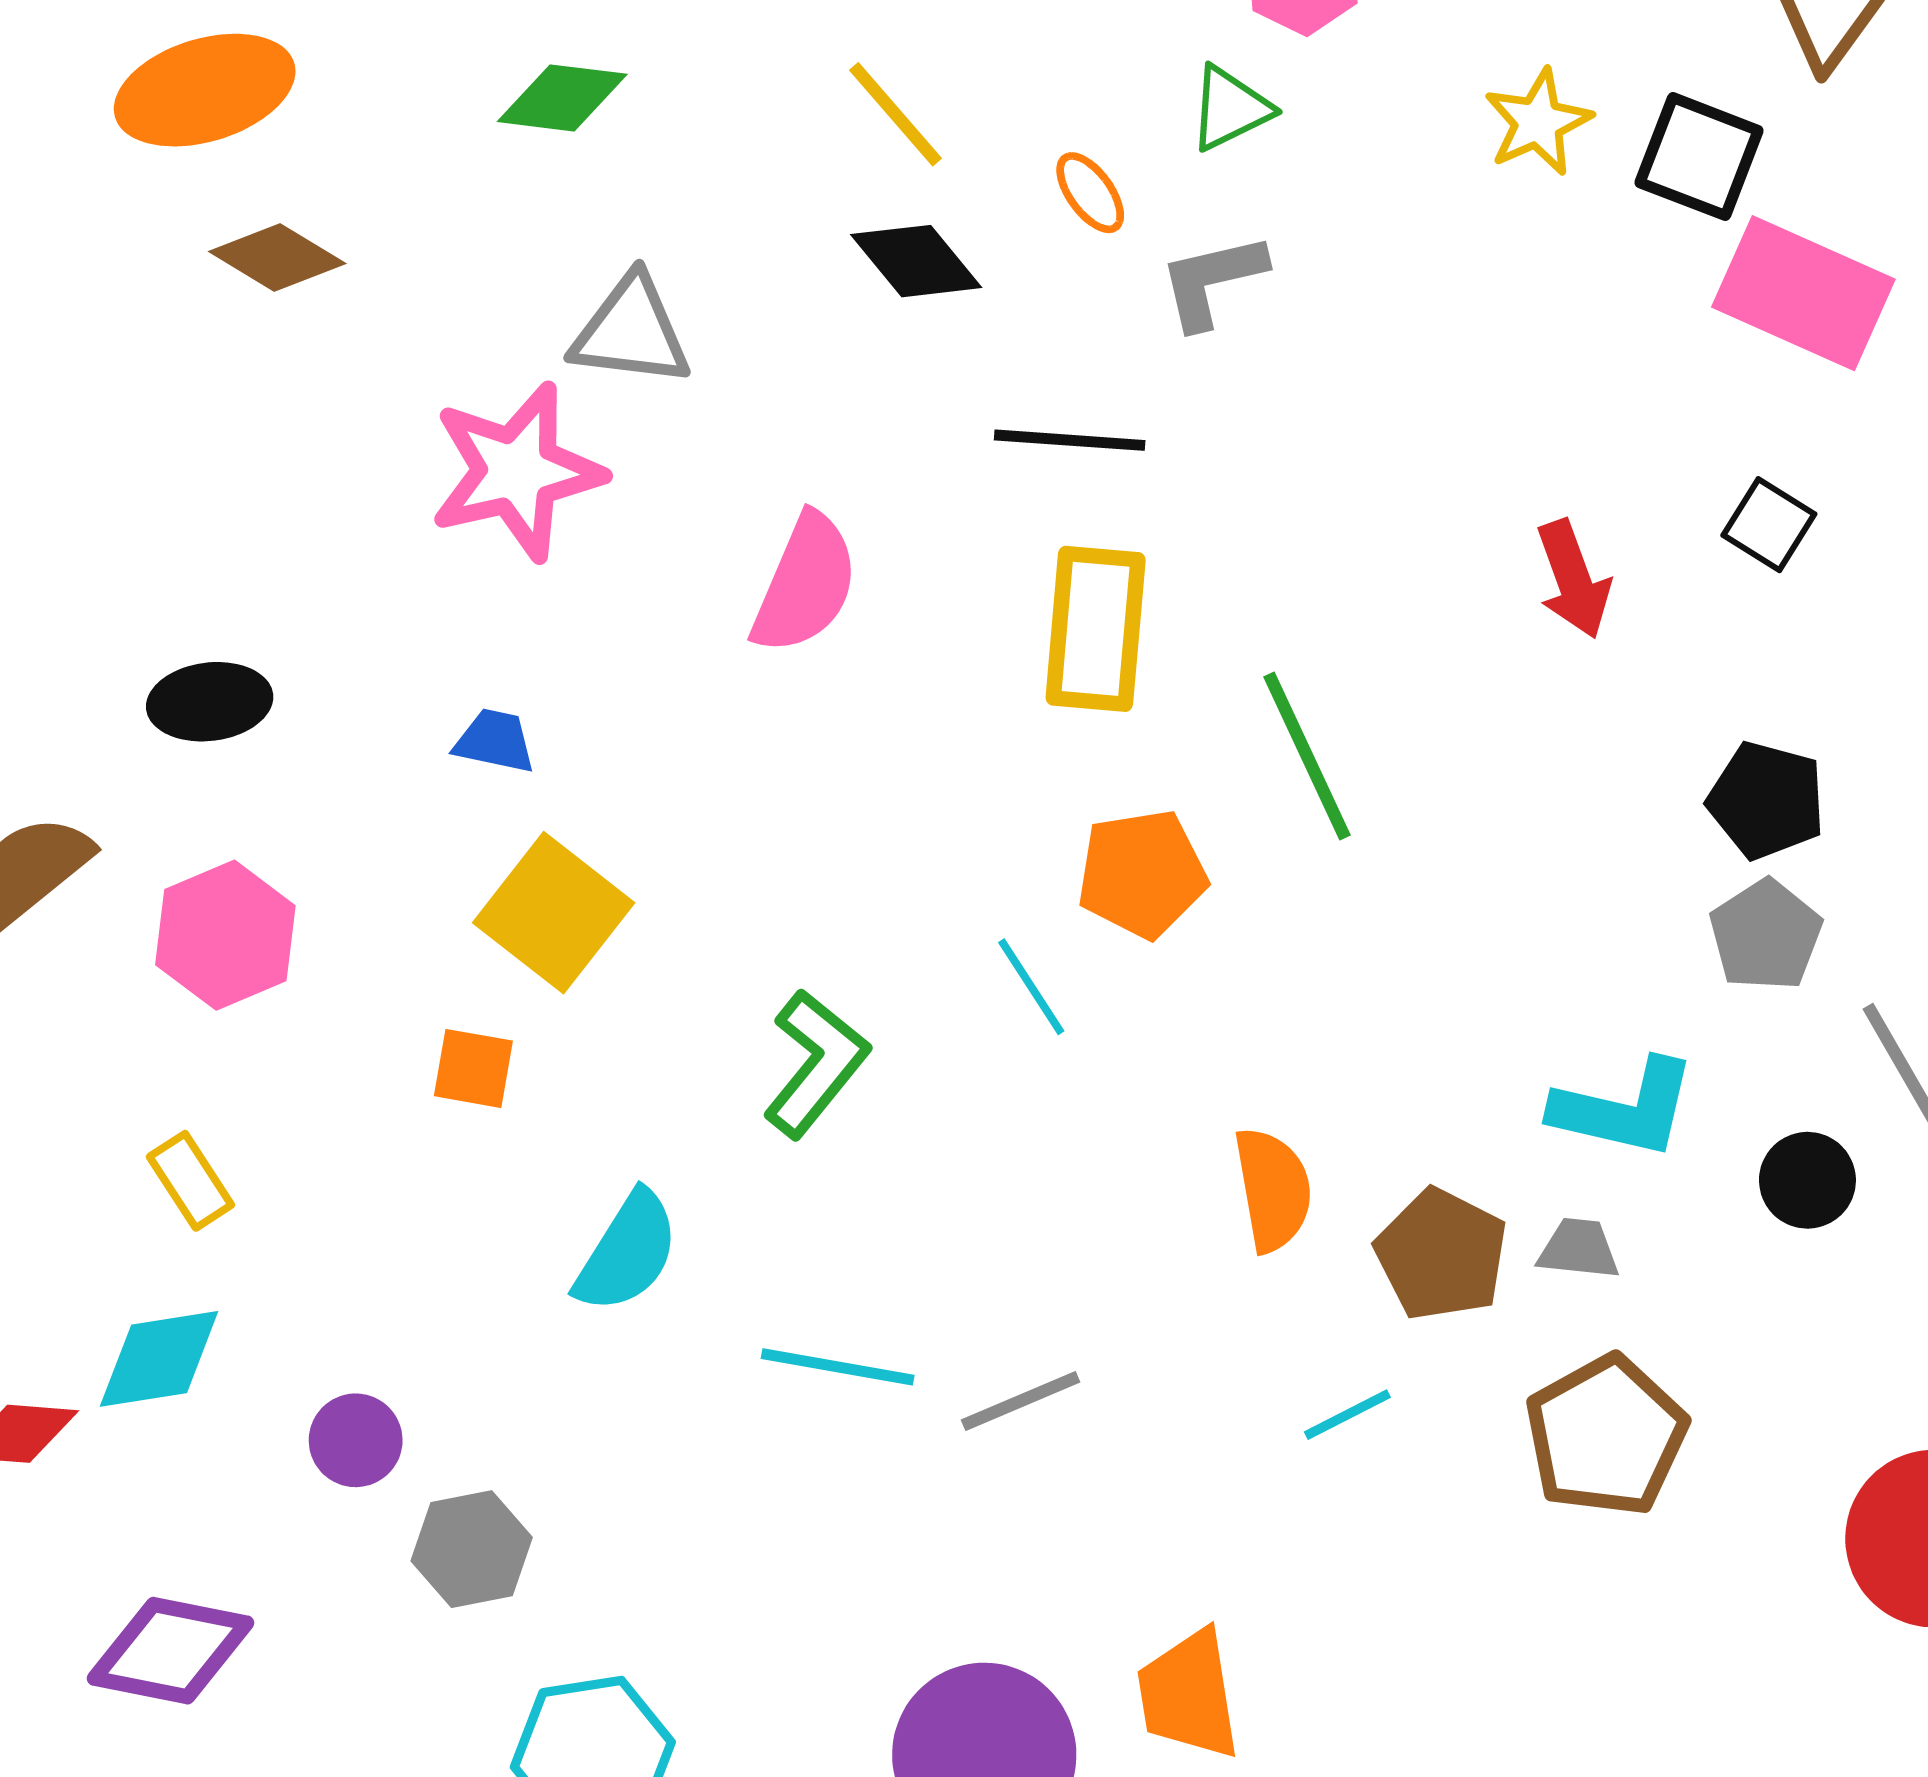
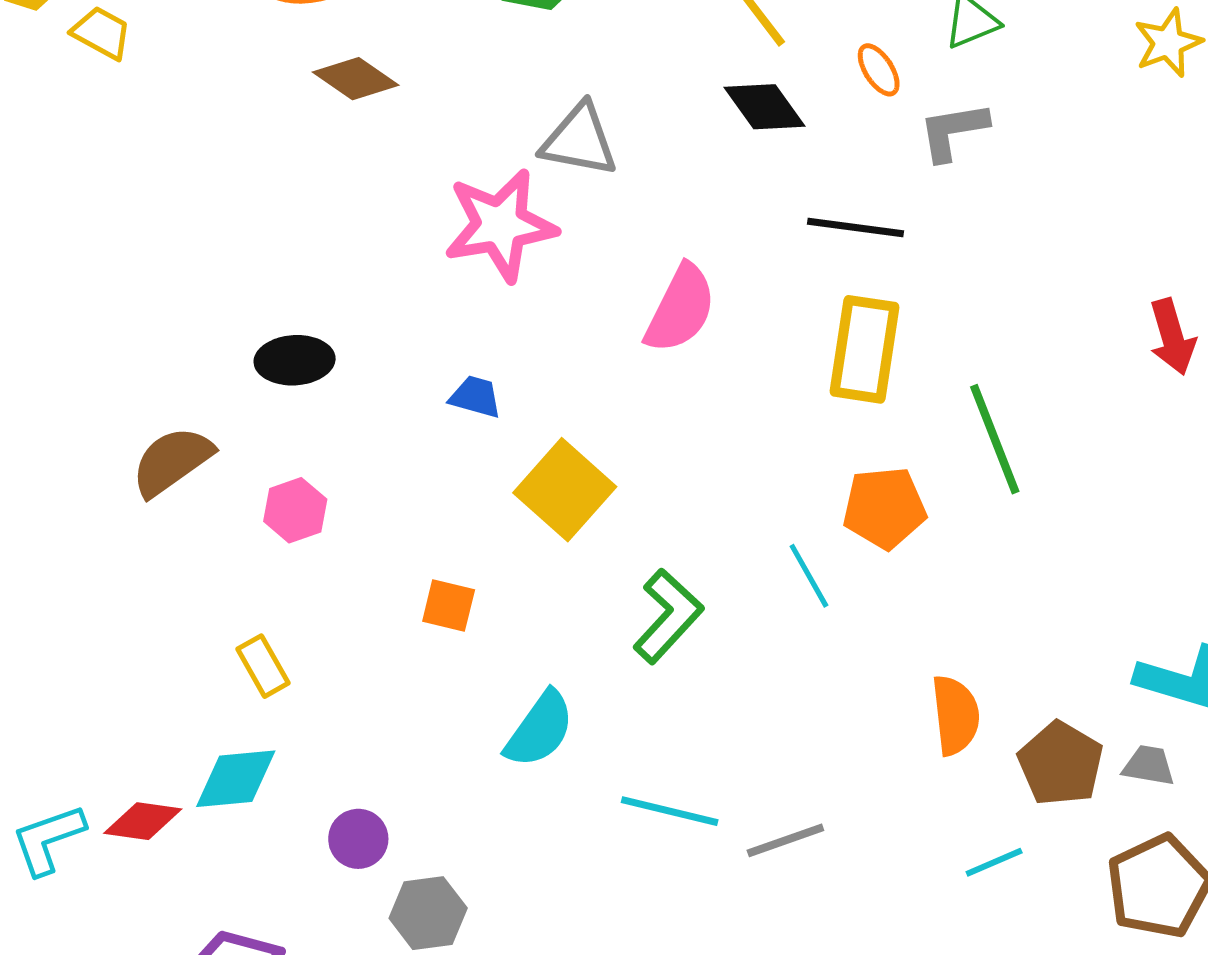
yellow square: (554, 913) -> (565, 490), moved
pink hexagon: (225, 935) -> (295, 510), size x0.7

